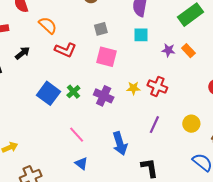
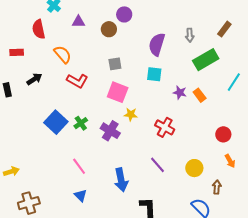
yellow star: (133, 88) -> (131, 114), moved
purple line: (154, 125) -> (157, 165), turned -72

